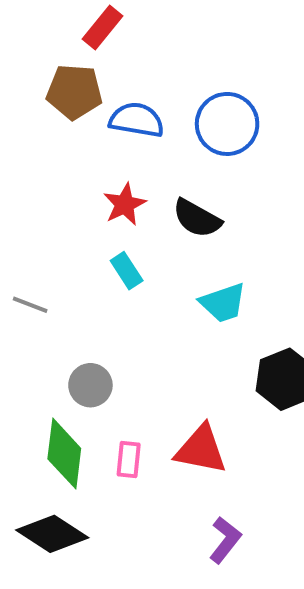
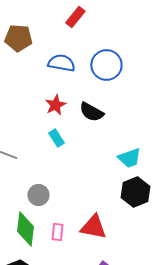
red rectangle: (102, 27) -> (75, 17), moved
brown pentagon: (74, 92) -> (18, 38), moved
cyan trapezoid: (223, 303) -> (129, 158), moved

